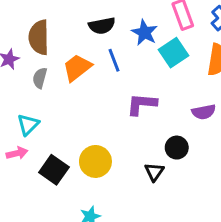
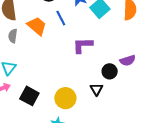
orange trapezoid: (77, 68) -> (37, 26), turned 85
purple semicircle: (204, 112) -> (128, 60), moved
yellow circle: (95, 161) -> (65, 98), moved

